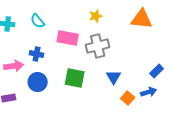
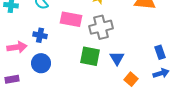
blue rectangle: (157, 71) -> (160, 52), turned -64
green square: (75, 78) -> (90, 56), moved
blue arrow: (149, 92) -> (161, 73), moved

